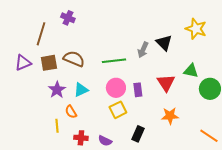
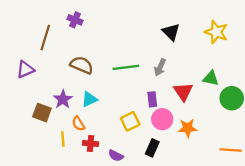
black triangle: (164, 43) -> (171, 32), moved
gray arrow: (143, 50) -> (160, 67), moved
brown square: (49, 63) -> (42, 113), moved, turned 30
pink circle: (116, 88) -> (162, 119), moved
orange line: (209, 136) -> (231, 150), turned -30
red cross: (81, 138) -> (90, 143), moved

